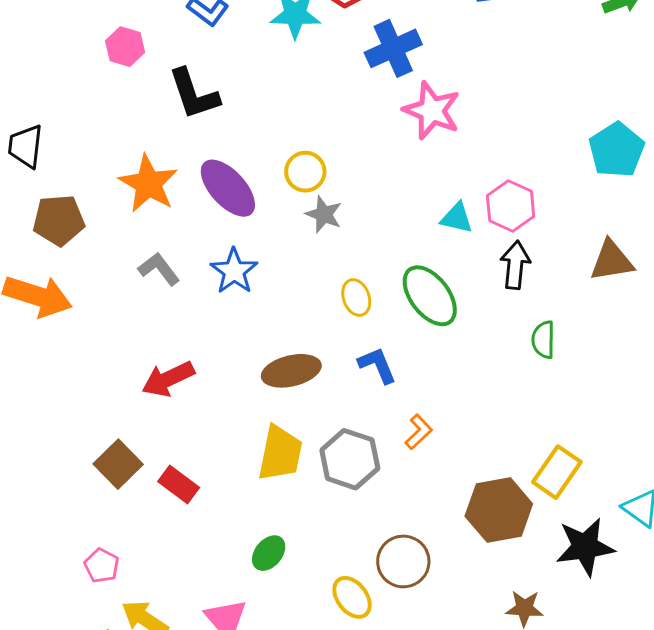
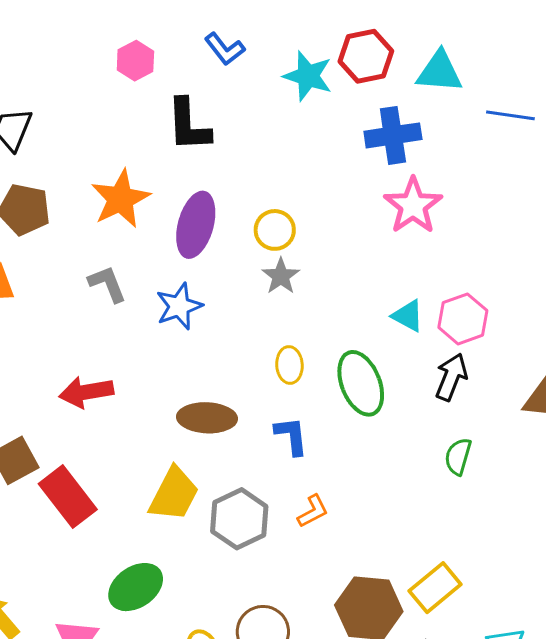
purple ellipse: (228, 188) -> (196, 225), turned 42
red rectangle: (179, 484) -> (68, 497), size x1.5
green ellipse: (269, 553) -> (136, 587), size x1.5

